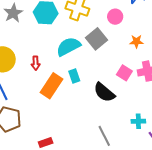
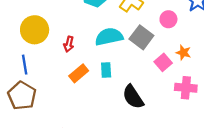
gray square: (97, 39) -> (141, 37), turned -30
pink square: (124, 73) -> (163, 62), moved
orange rectangle: (52, 86) -> (79, 73), size x0.7

